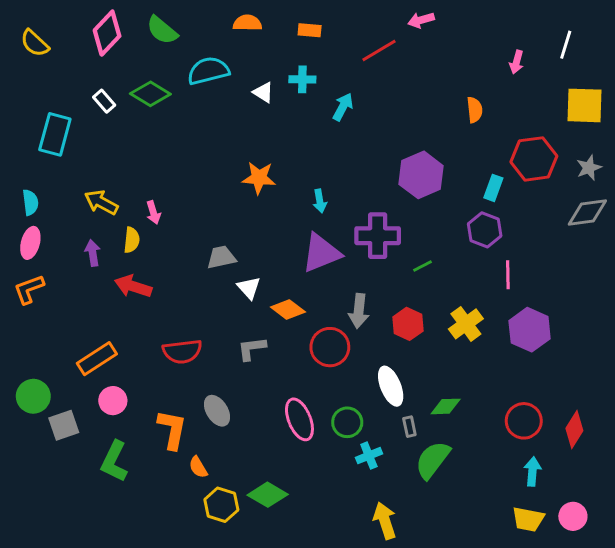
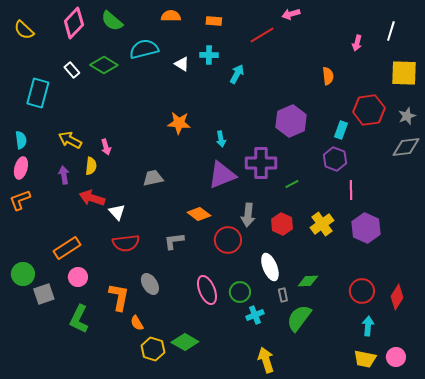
white triangle: (249, 288) -> (117, 212), moved

